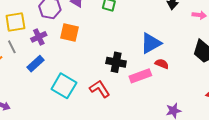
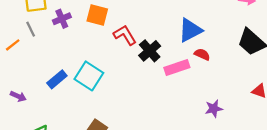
black cross: (116, 62) -> (150, 51), turned 36
blue rectangle: (35, 64) -> (57, 79), moved
red L-shape: (100, 89) -> (125, 35), moved

